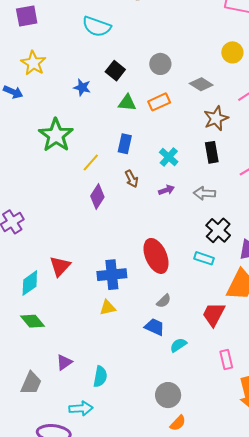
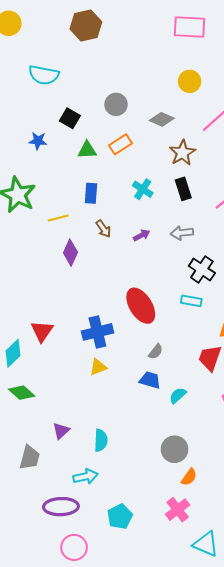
cyan cross: (169, 157) -> (143, 189), moved
yellow line: (91, 162) -> (58, 218), turned 42

